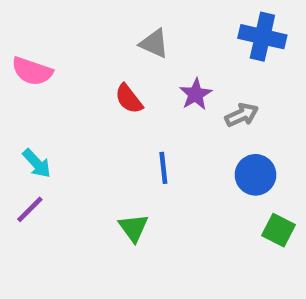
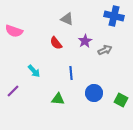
cyan arrow: (37, 163) -> (34, 71), moved
blue circle: (255, 175) -> (94, 93), moved
green triangle: (133, 228) -> (58, 99), turned -48

